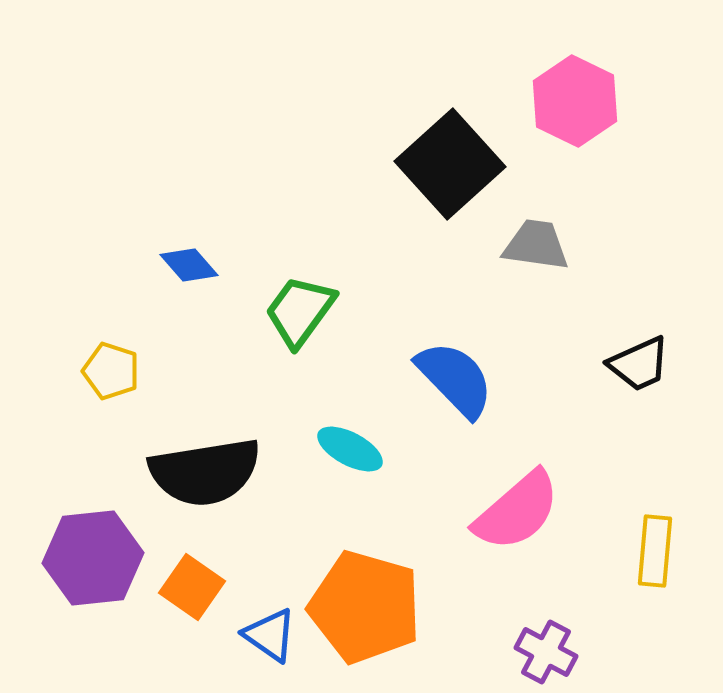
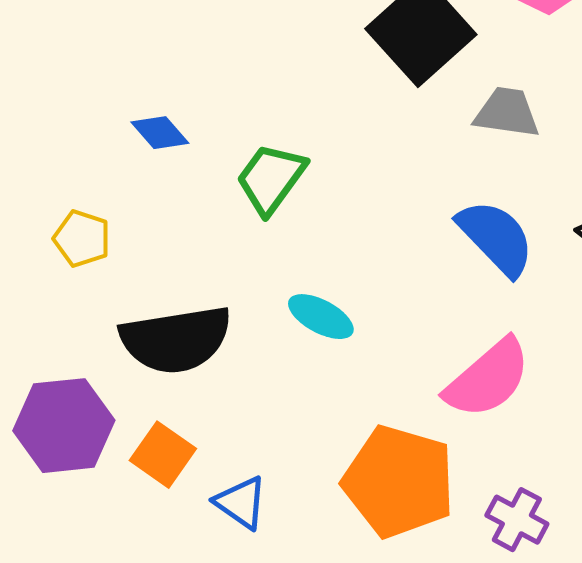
blue semicircle: (455, 379) -> (496, 238), moved
orange pentagon: (365, 607) -> (399, 482), moved

